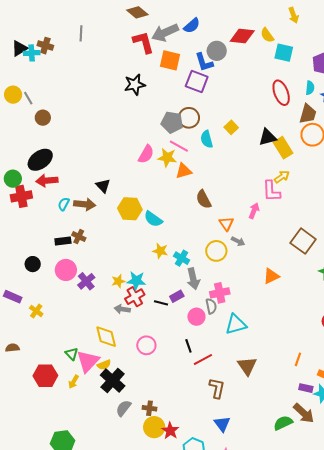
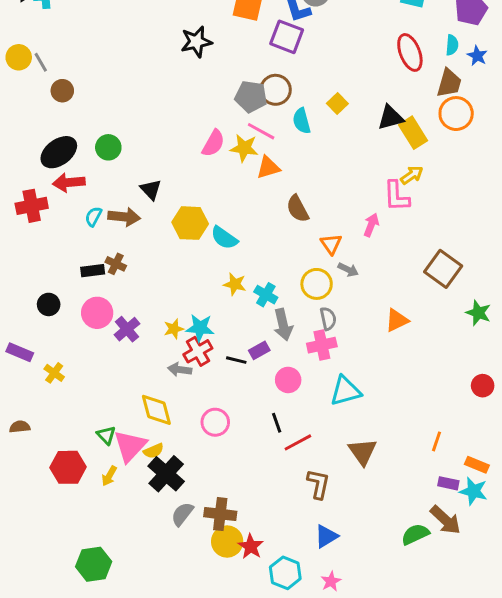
green circle: (13, 179) -> (108, 147), moved
gray semicircle: (211, 306) -> (328, 319), moved
brown cross: (149, 408) -> (220, 514), size x1.5
blue triangle: (222, 424) -> (326, 536), turned 36

